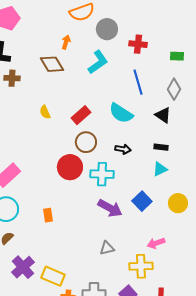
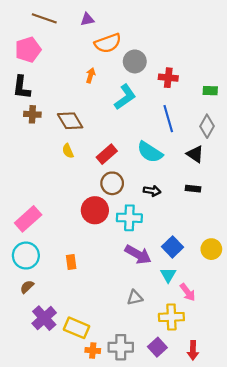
brown diamond: (52, 64) -> (70, 121), moved
cyan triangle: (160, 169) -> (168, 275), moved, turned -35
pink arrow: (156, 243) -> (188, 292), turned -108

